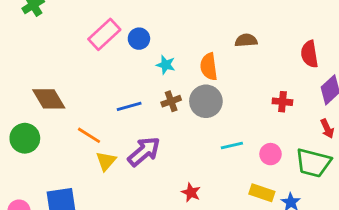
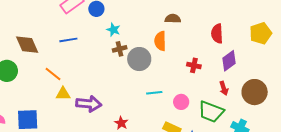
orange semicircle: (209, 67) -> (160, 41), moved
brown cross: (171, 101) -> (120, 49), moved
blue line: (129, 106) -> (68, 40), moved
purple arrow: (144, 152) -> (89, 104), moved, turned 40
yellow triangle: (106, 161) -> (63, 94), turned 42

